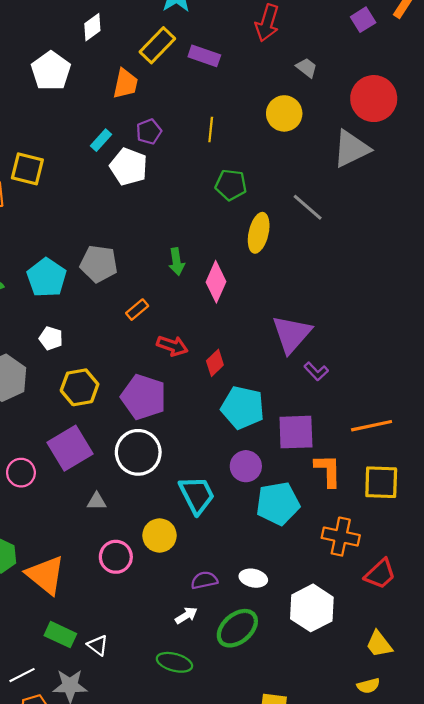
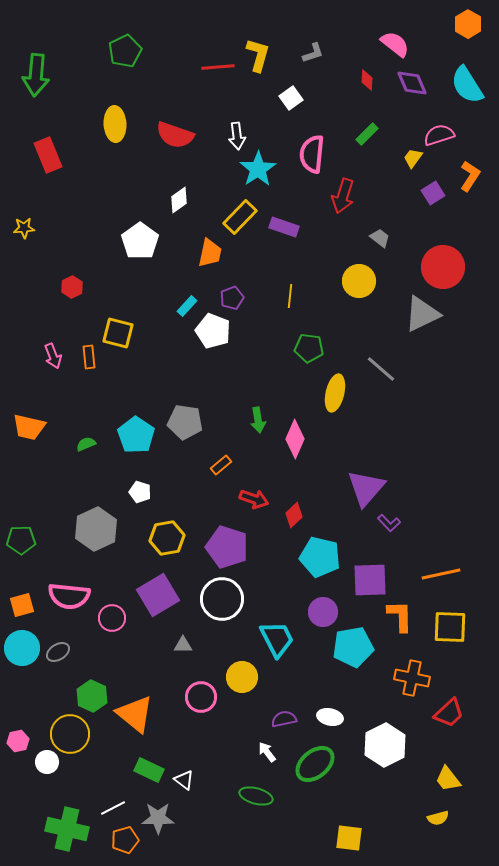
white arrow: (186, 615) -> (267, 752), turned -95

